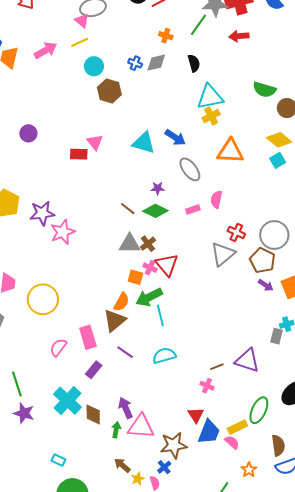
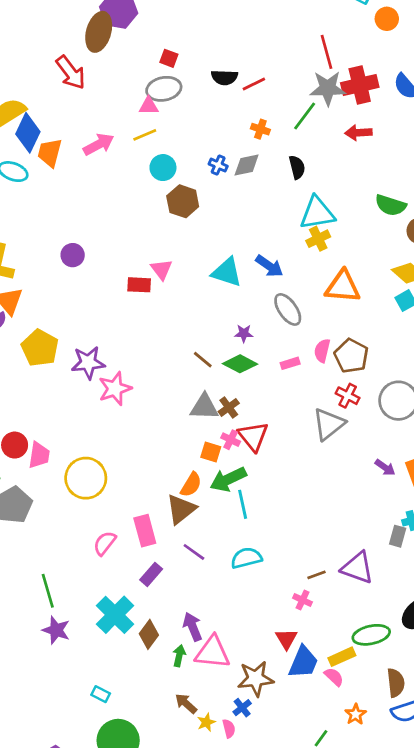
pink triangle: (82, 21) -> (149, 106), turned -42
brown pentagon: (262, 260) -> (351, 356), moved
green ellipse: (259, 410) -> (371, 635), turned 52
brown diamond: (93, 414) -> (149, 634), turned 35

